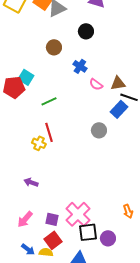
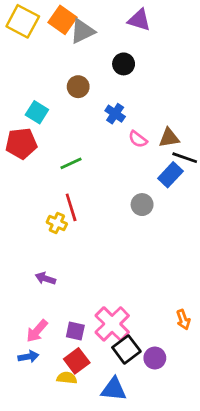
cyan square: (26, 77) -> (37, 112), moved
black square: (88, 232) -> (126, 349), turned -30
blue arrow: (28, 249) -> (28, 357), moved, turned -48

